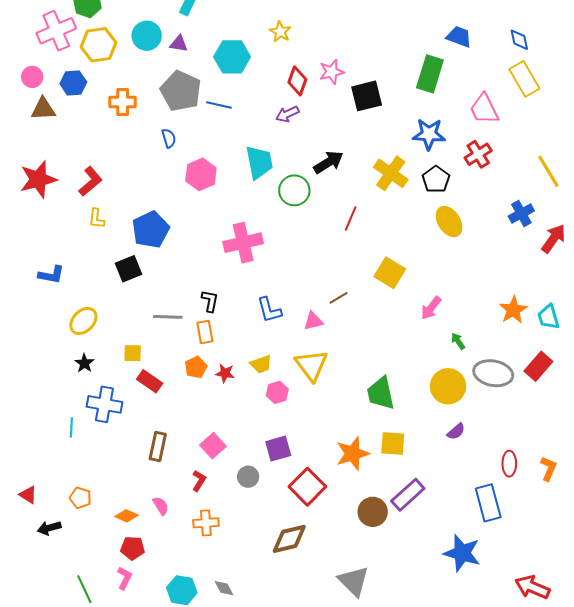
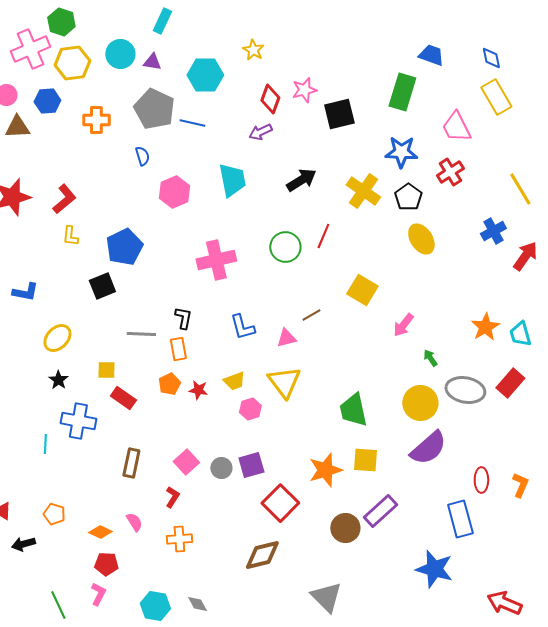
green circle: (294, 190) -> (285, 247), moved
purple semicircle: (456, 431) -> (428, 448), size x2.0
gray circle: (248, 477) -> (221, 468), moved

